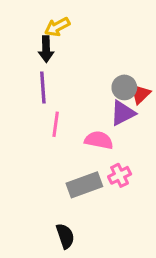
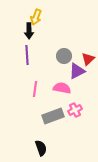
yellow arrow: (57, 27) -> (36, 17), turned -42
gray circle: (124, 87) -> (64, 56), moved
pink line: (56, 124) -> (35, 89), moved

